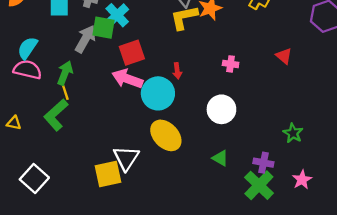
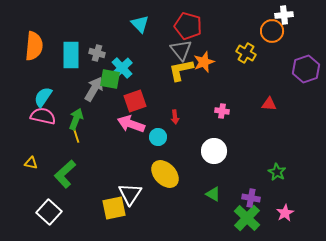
red triangle: (284, 56) -> (269, 104), turned -35
cyan circle: (158, 93) -> (158, 137), size x0.6
green L-shape: (56, 115) -> (65, 174), moved

